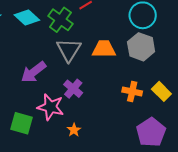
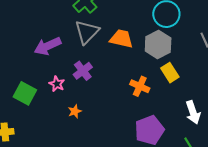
yellow rectangle: (161, 91) -> (170, 73), moved
pink star: (51, 107) -> (57, 84), size x0.6

